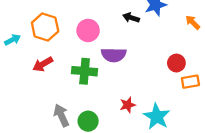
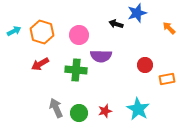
cyan arrow: (13, 40) -> (14, 31), moved
red circle: (176, 63) -> (145, 65), moved
red star: (128, 105) -> (105, 111), moved

